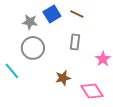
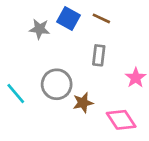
blue square: (52, 14) -> (68, 18), turned -30
gray circle: (33, 48) -> (57, 84), moved

